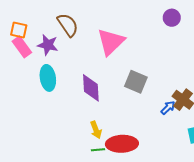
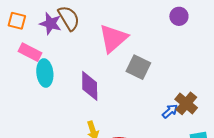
purple star: (48, 45) -> (51, 24), moved
pink rectangle: (22, 47) -> (30, 52), moved, turned -30
gray square: (136, 82) -> (138, 67), moved

